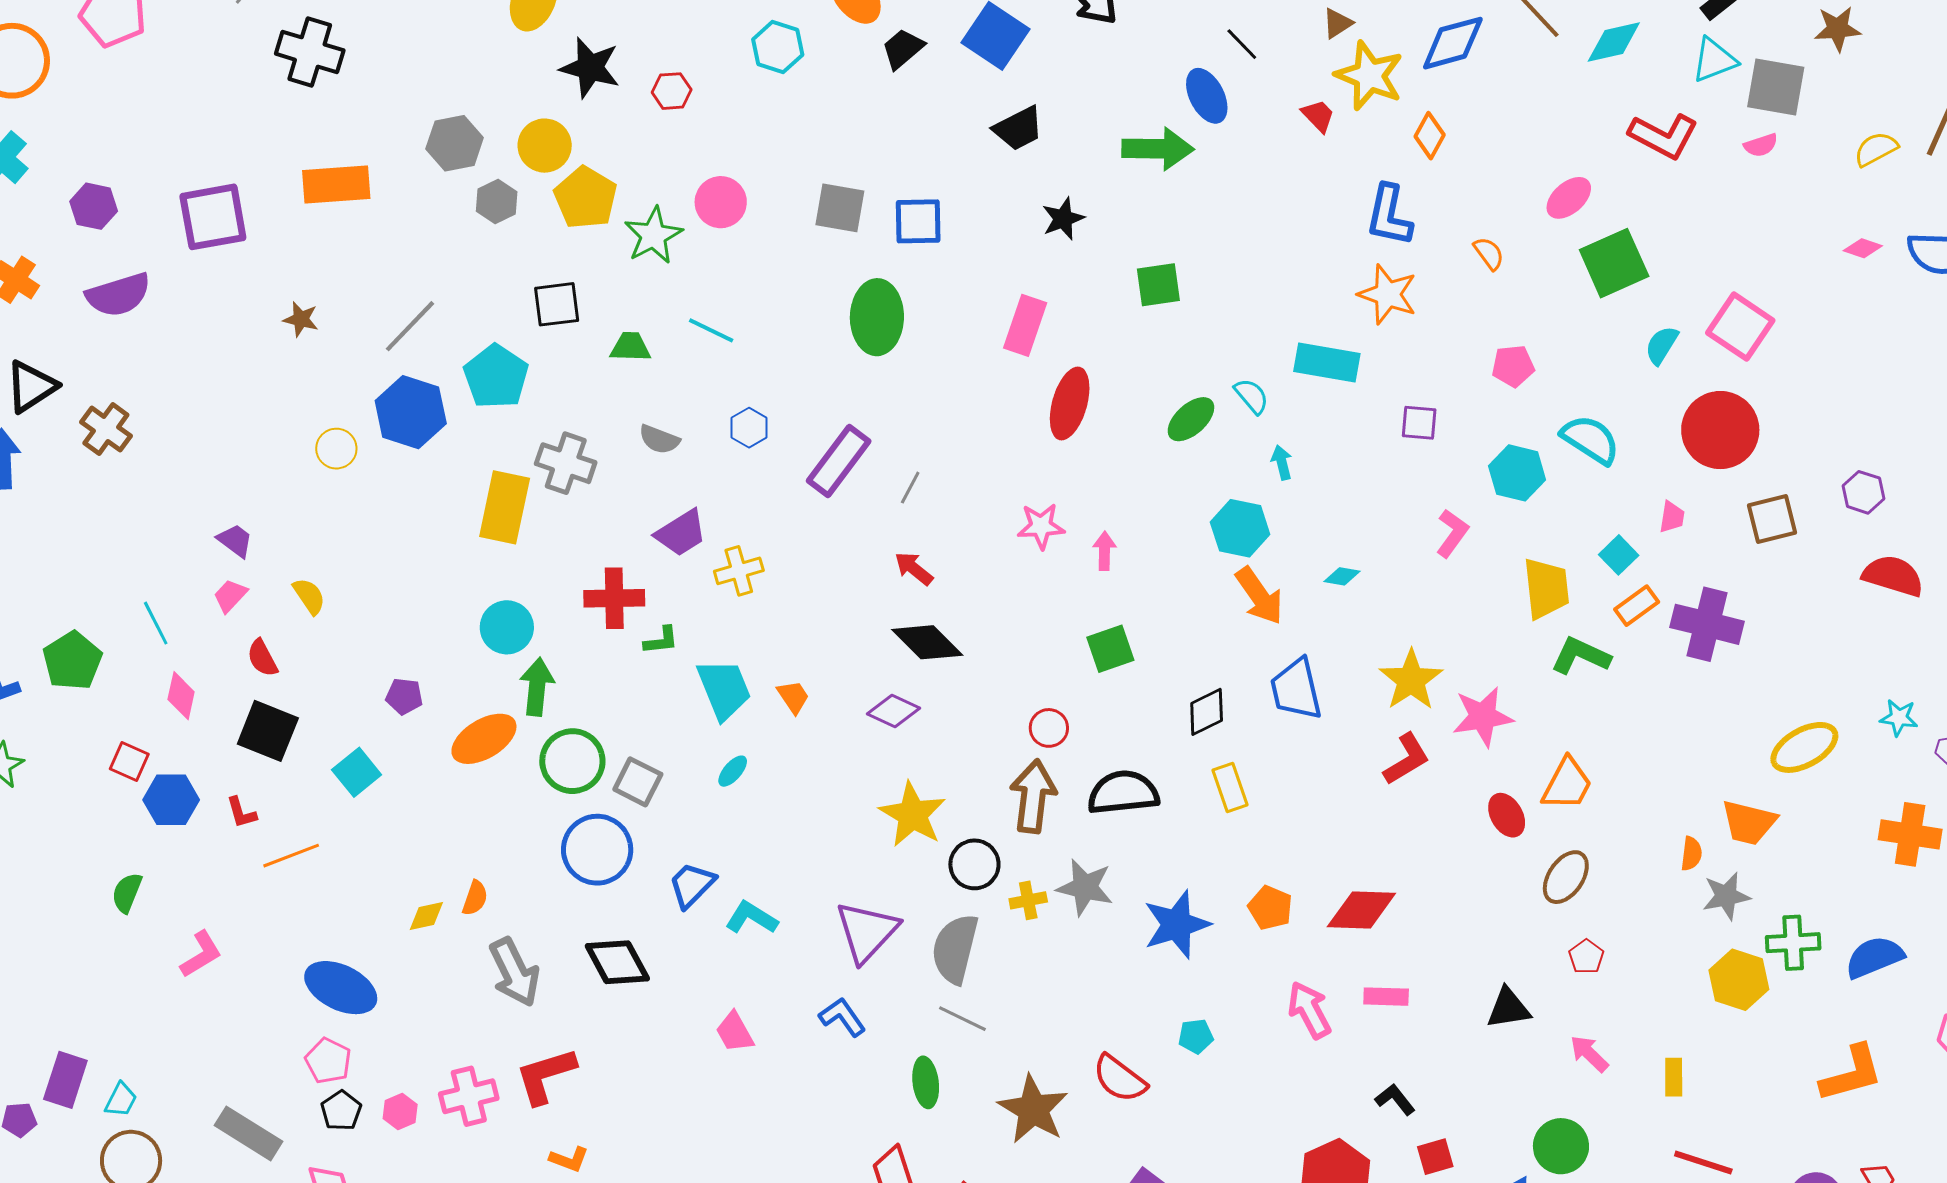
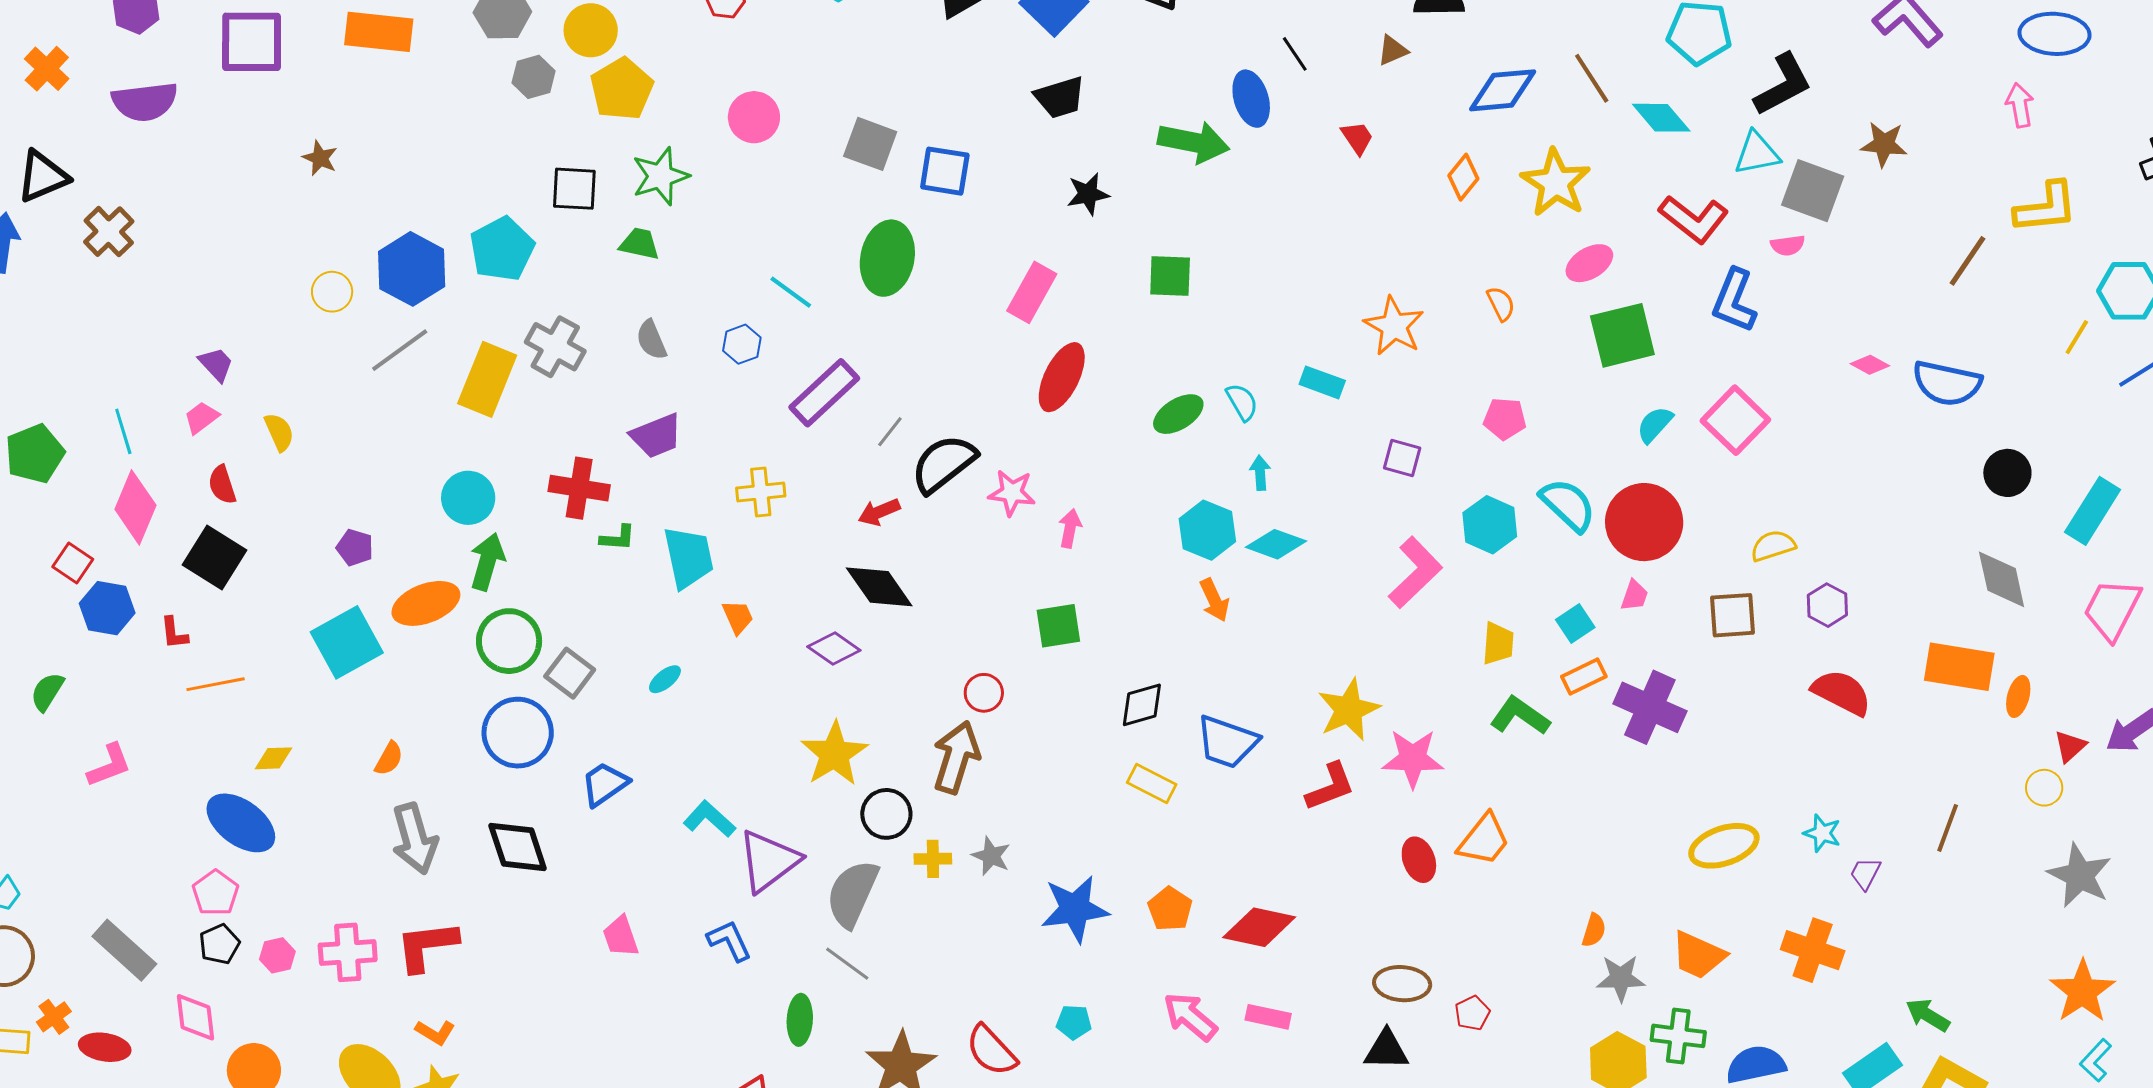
cyan diamond: (1614, 42) -> (1661, 118), turned 52
yellow star: (1369, 76) -> (1556, 183), moved
yellow semicircle: (1876, 149) -> (1773, 546), moved
blue L-shape: (1389, 215) -> (1734, 301), moved
green star: (653, 235) -> (660, 176), moved
gray line: (410, 326) -> (400, 350), moved
cyan line: (711, 330) -> (791, 292), moved
cyan rectangle: (1327, 363) -> (1322, 382), size x0.7
red circle: (1720, 430) -> (1644, 522), moved
gray semicircle: (659, 439) -> (651, 340), turned 36
pink L-shape: (1452, 533) -> (1415, 573), size x1.5
red arrow: (914, 569) -> (879, 512), turned -72
yellow cross: (739, 571) -> (761, 492), moved
cyan diamond: (1342, 576) -> (1276, 544), moved, size x1.6
yellow trapezoid: (1546, 588) -> (1498, 644), size x0.7
orange arrow: (1259, 596) -> (1214, 600), size x0.7
cyan trapezoid: (724, 689) -> (689, 557), moved
blue trapezoid: (1296, 689) -> (1227, 742), moved, turned -68
pink diamond: (181, 696) -> (135, 507), size x1.5
cyan square: (357, 772) -> (347, 642), moved, size x1.5
yellow rectangle: (1230, 787) -> (1152, 783), turned -54
black semicircle: (1123, 793) -> (944, 464), moved, turned -42
orange trapezoid: (1749, 823) -> (1698, 955), moved
brown ellipse: (1566, 877) -> (1402, 984), moved, turned 50
gray star: (1085, 887) -> (991, 856), size x0.7
yellow diamond: (426, 916) -> (274, 758), moved
cyan L-shape: (751, 918) -> (709, 819), moved
pink arrow: (1309, 1010) -> (1190, 1017), turned -32

